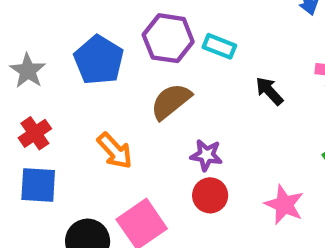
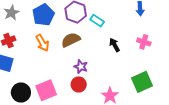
orange arrow: (115, 151) -> (42, 43), moved

